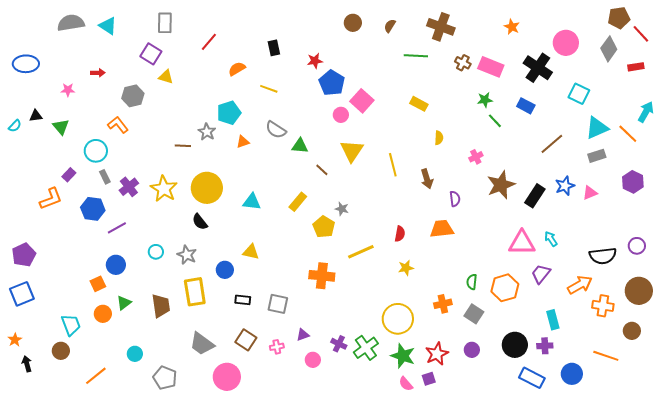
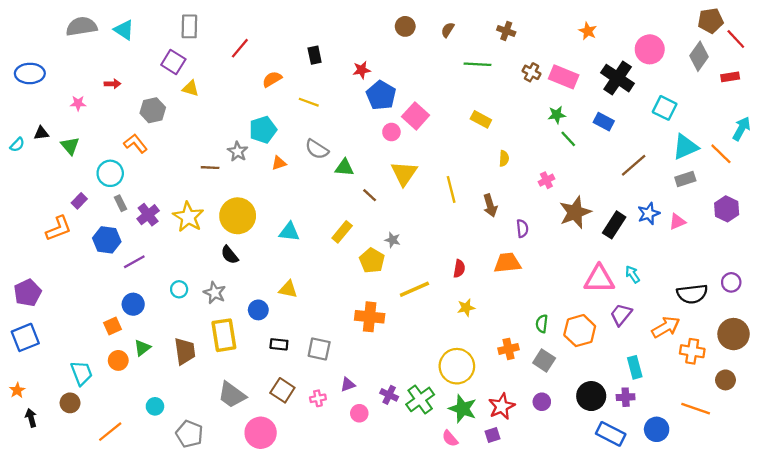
brown cross: (441, 27) -> (506, 31), size x0.6
pink semicircle: (406, 384) -> (450, 438), moved

